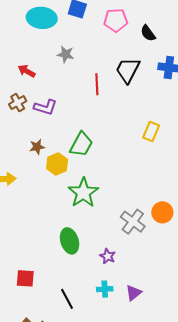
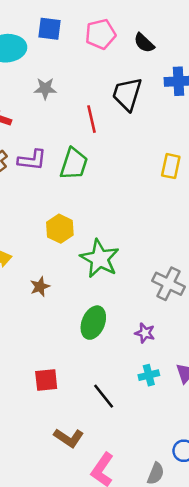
green trapezoid: (81, 144) -> (74, 164), moved
brown star: (37, 147) -> (40, 287), moved
green ellipse: (70, 241) -> (93, 323), turned 50

